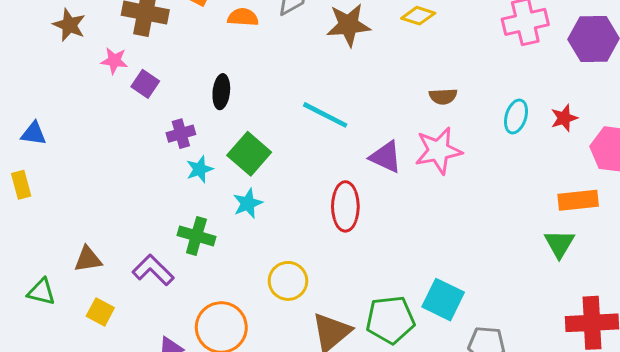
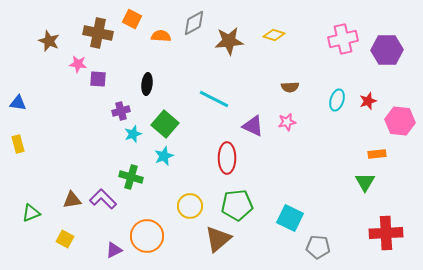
purple square: (145, 84) -> (98, 79), turned -30
blue triangle: (34, 134) -> (18, 103), moved
pink star: (438, 151) -> (287, 122), size x0.6
orange rectangle: (578, 200) -> (377, 154), size x0.7
brown triangle: (88, 259) -> (72, 200), moved
green triangle: (41, 292) -> (31, 213), turned -36
yellow square: (100, 312) -> (65, 239), moved
green pentagon: (390, 320) -> (237, 205), moved

